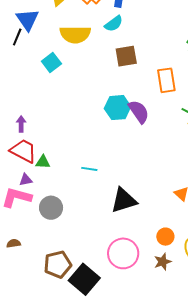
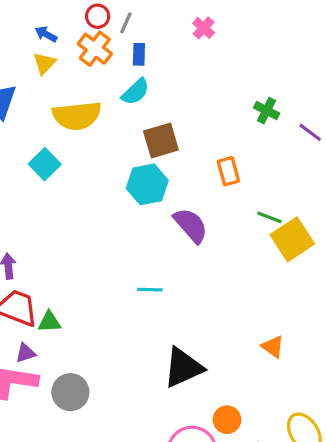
orange rectangle: (166, 80) -> (228, 171), size x0.7
cyan hexagon: (118, 108) -> (147, 184), moved
cyan line: (89, 169) -> (150, 290), moved
orange circle: (165, 237) -> (227, 420), moved

